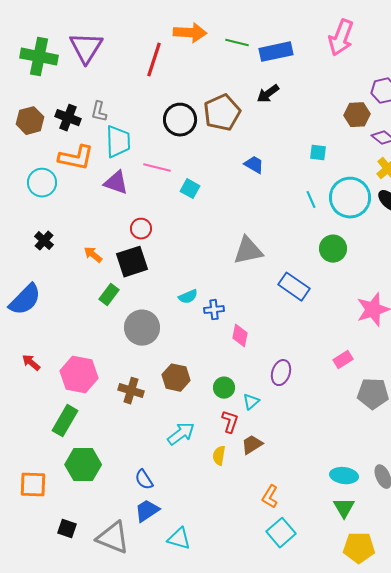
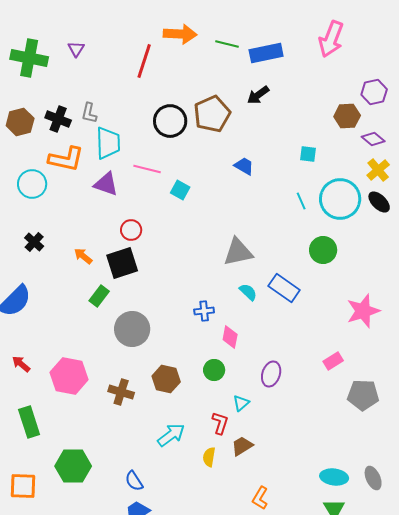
purple triangle: (86, 48) -> (76, 49), size x0.5
cyan semicircle: (188, 297) -> (248, 292), moved, turned -114
green circle: (224, 388) -> (214, 370), moved
green rectangle: (65, 421) -> (29, 422), moved, turned -48

